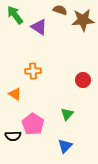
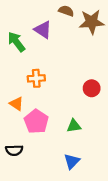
green arrow: (15, 15) -> (16, 42), moved
green triangle: (67, 114) -> (74, 126), turned 40
pink pentagon: (33, 124) -> (36, 121), moved

